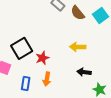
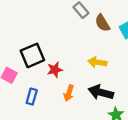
black arrow: (84, 72) -> (101, 92), size x1.5
orange arrow: (47, 79) -> (69, 93), moved

